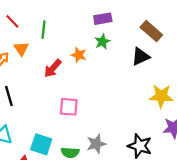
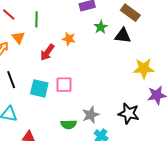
green star: (102, 42) -> (101, 27), moved
black triangle: (141, 57) -> (123, 36), turned 36
cyan square: (41, 144) -> (39, 88), moved

